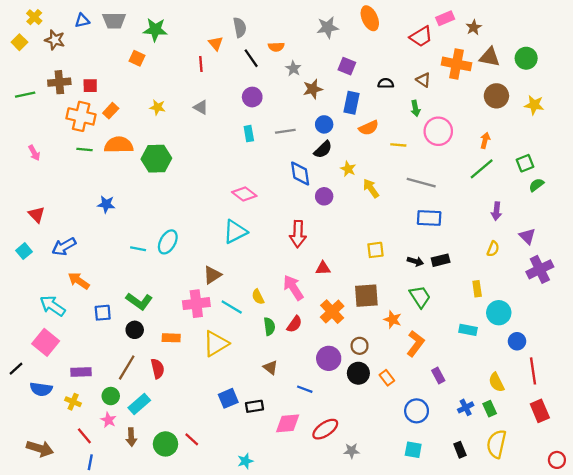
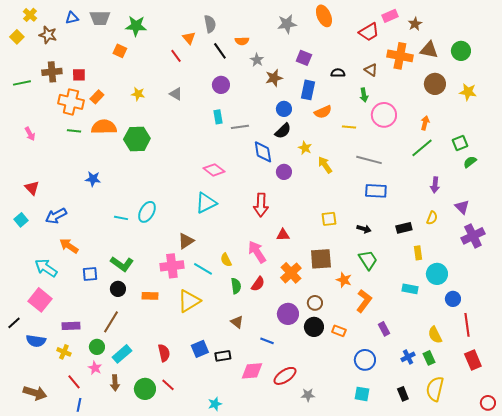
red line: (201, 64) -> (176, 56), turned -32
gray line: (285, 131) -> (240, 127), moved
black rectangle: (441, 260) -> (404, 228), moved
red semicircle: (157, 369) -> (164, 353), moved
orange rectangle: (387, 378) -> (339, 331), turned -32

